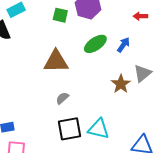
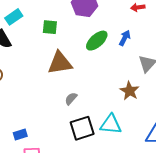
green square: (60, 15) -> (50, 27), moved
brown star: (121, 84) -> (130, 91), moved

